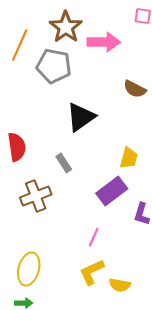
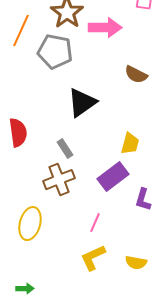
brown cross: (36, 196) -> (59, 180), moved
yellow ellipse: (29, 269) -> (30, 224), moved
yellow semicircle: (120, 285) -> (136, 263), moved

